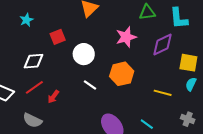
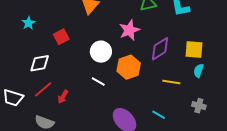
purple diamond: (162, 44) -> (160, 49), moved
white circle: (84, 54) -> (101, 52), moved

